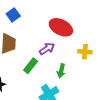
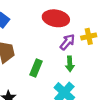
purple arrow: (47, 49) -> (67, 42), moved

